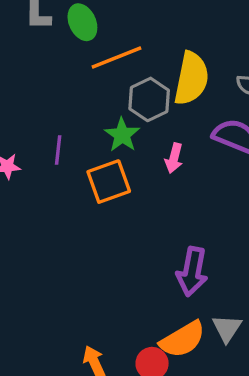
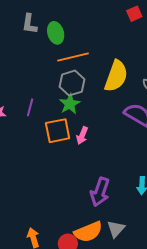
gray hexagon: (149, 99) -> (72, 83), moved
pink arrow: (174, 158) -> (82, 136), moved

